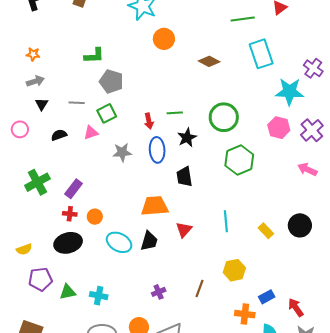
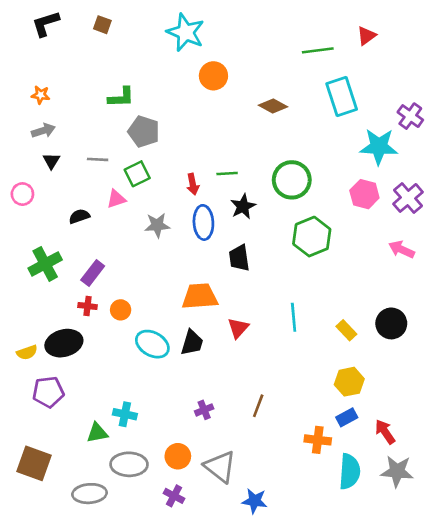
black semicircle: (59, 135) -> (79, 216), moved
black ellipse: (68, 243) -> (64, 343), moved
yellow hexagon: (234, 270) -> (349, 382), moved
green triangle: (68, 292) -> (97, 433), moved

